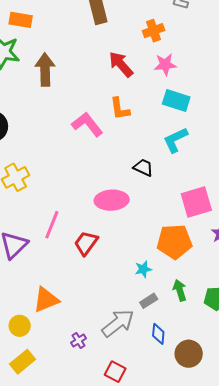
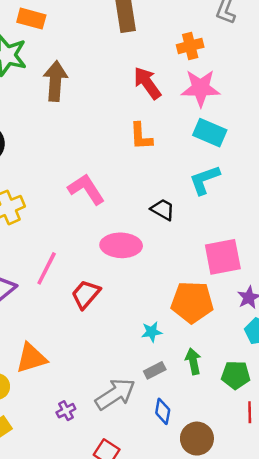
pink star: (165, 65) -> (201, 88), size x1.4
pink L-shape: (87, 124) -> (86, 189), moved

